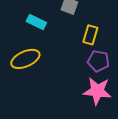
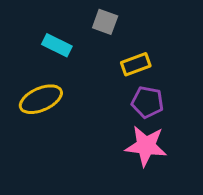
yellow rectangle: (90, 35) -> (136, 64), turned 54

